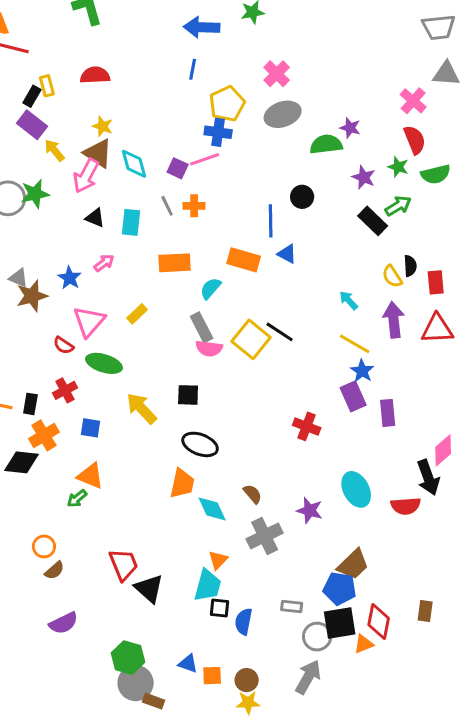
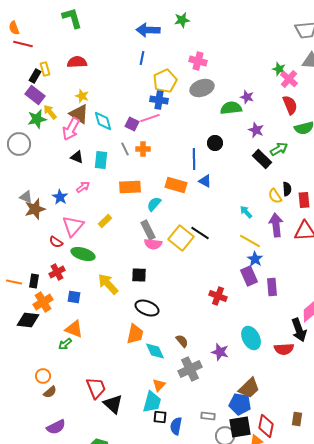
pink cross: (277, 74) -> (198, 61), turned -30
green star: (398, 167) -> (279, 69), moved
green star: (35, 194) -> (37, 119), moved

